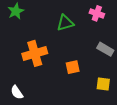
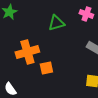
orange square: (73, 67) -> (46, 68), moved

